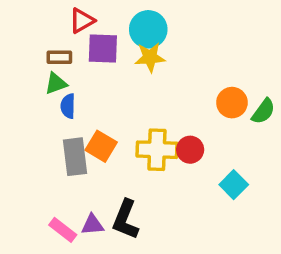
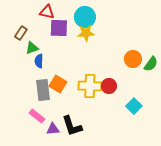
red triangle: (82, 21) -> (47, 12), turned 42
brown rectangle: (59, 57) -> (21, 33), moved, turned -56
black L-shape: (126, 219) -> (72, 126), turned -40
pink rectangle: (63, 230) -> (37, 116), moved

